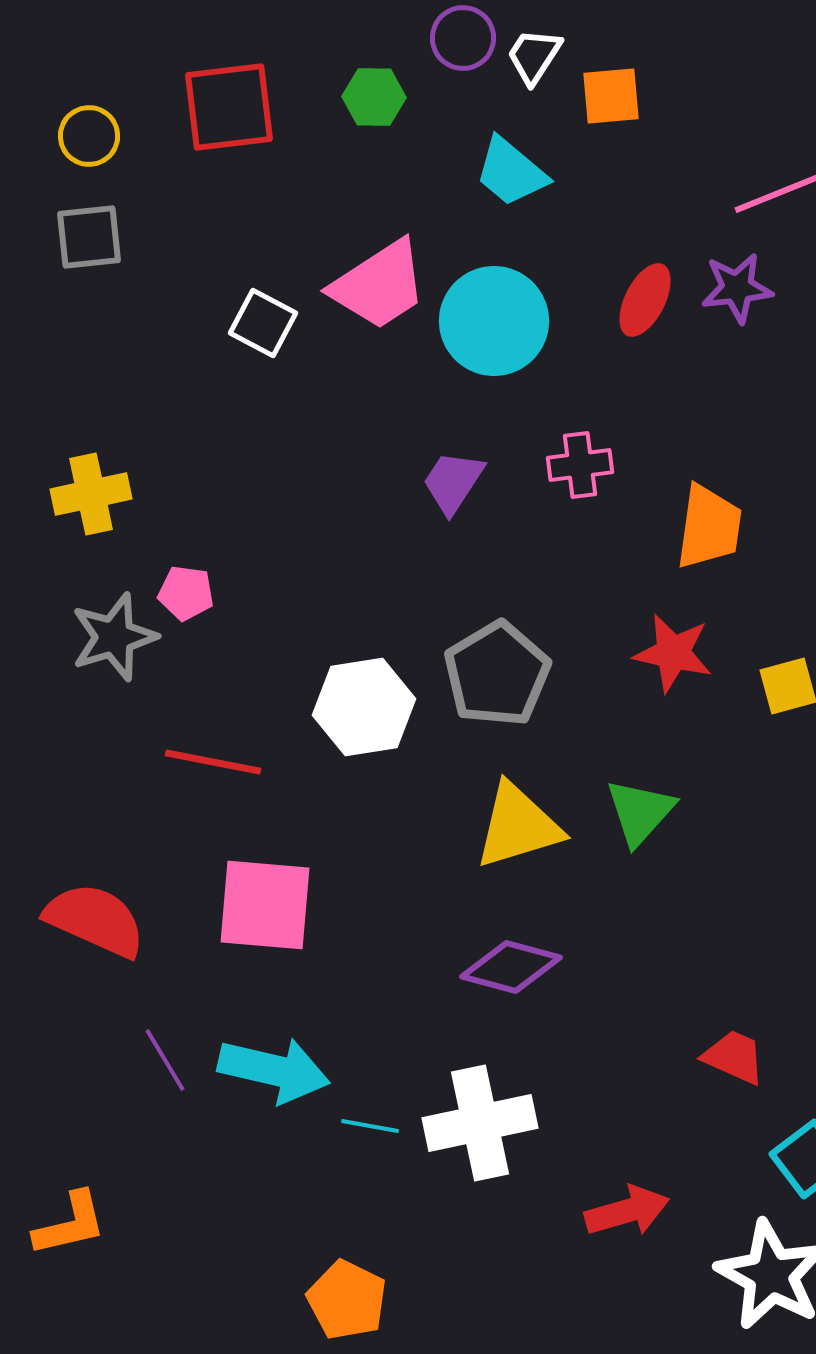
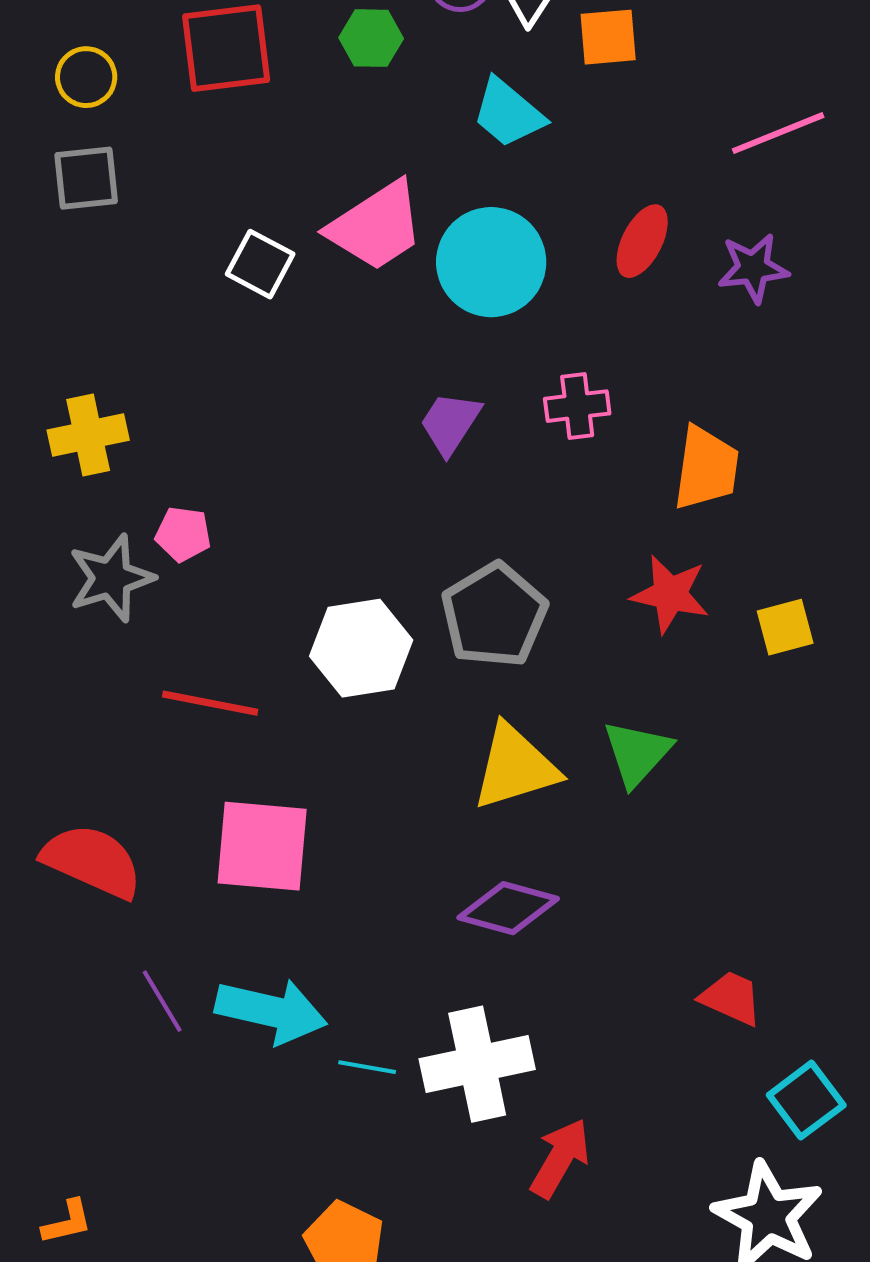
purple star: (737, 288) -> (753, 268), moved
red arrow: (627, 1211) -> (560, 1158), moved, turned -44
orange L-shape: (70, 1224) -> (67, 1222), moved, size x0.7

